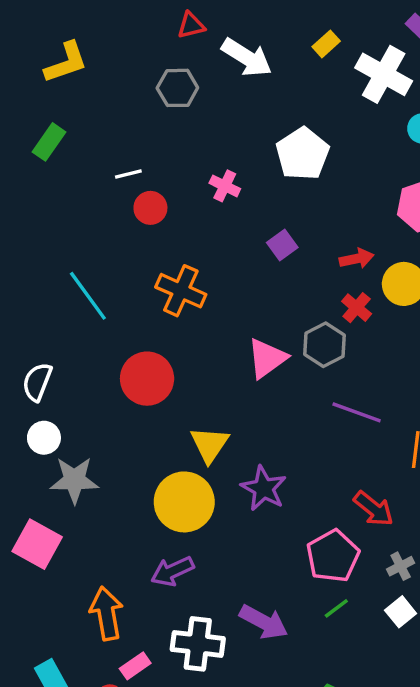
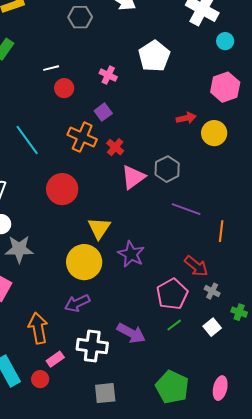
purple square: (282, 245) -> (103, 112), moved
red cross: (357, 308) -> (115, 147), moved
gray cross: (401, 566) -> (212, 291), moved, turned -35

